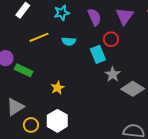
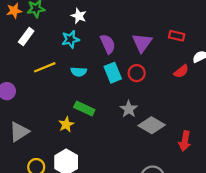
red circle: (111, 39) -> (137, 73), moved
cyan rectangle: (98, 54) -> (113, 73), moved
green rectangle: (24, 70) -> (84, 109), moved
gray triangle: (15, 107) -> (19, 132), moved

